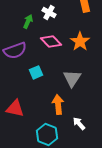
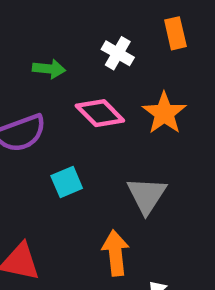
white cross: (49, 12) -> (118, 53), moved
green arrow: (28, 21) -> (49, 69), turned 72

